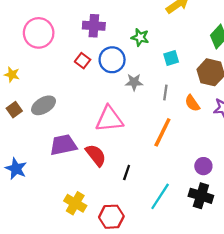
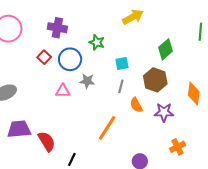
gray line: (165, 92) -> (121, 86), moved
pink triangle: (109, 119) -> (63, 91), moved, size x0.6

